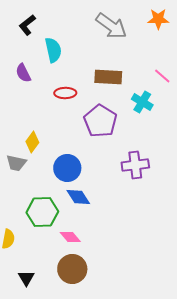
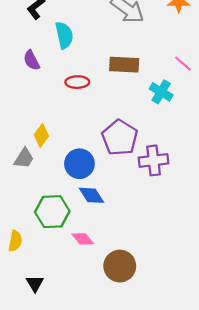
purple pentagon: (100, 121) -> (120, 138), moved
gray trapezoid: (16, 163) -> (24, 158), turned -70
brown circle: (72, 269) -> (120, 266), moved

